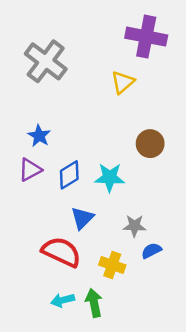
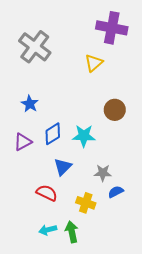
purple triangle: (30, 170) -> (23, 142), moved
red semicircle: (61, 252) -> (47, 193), size x0.7

